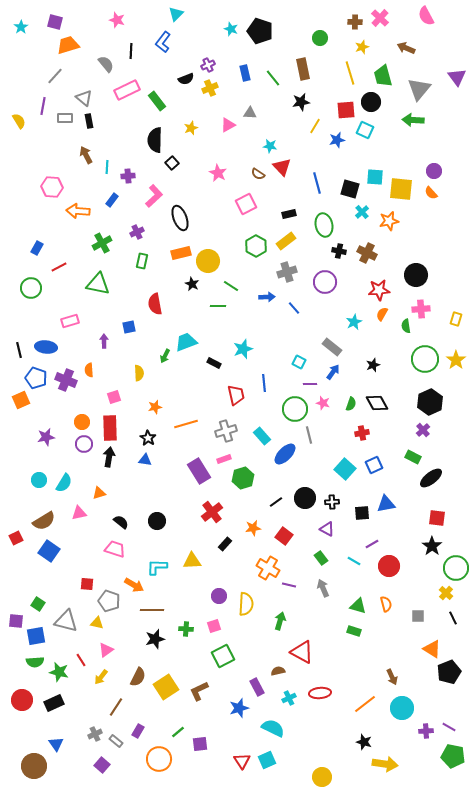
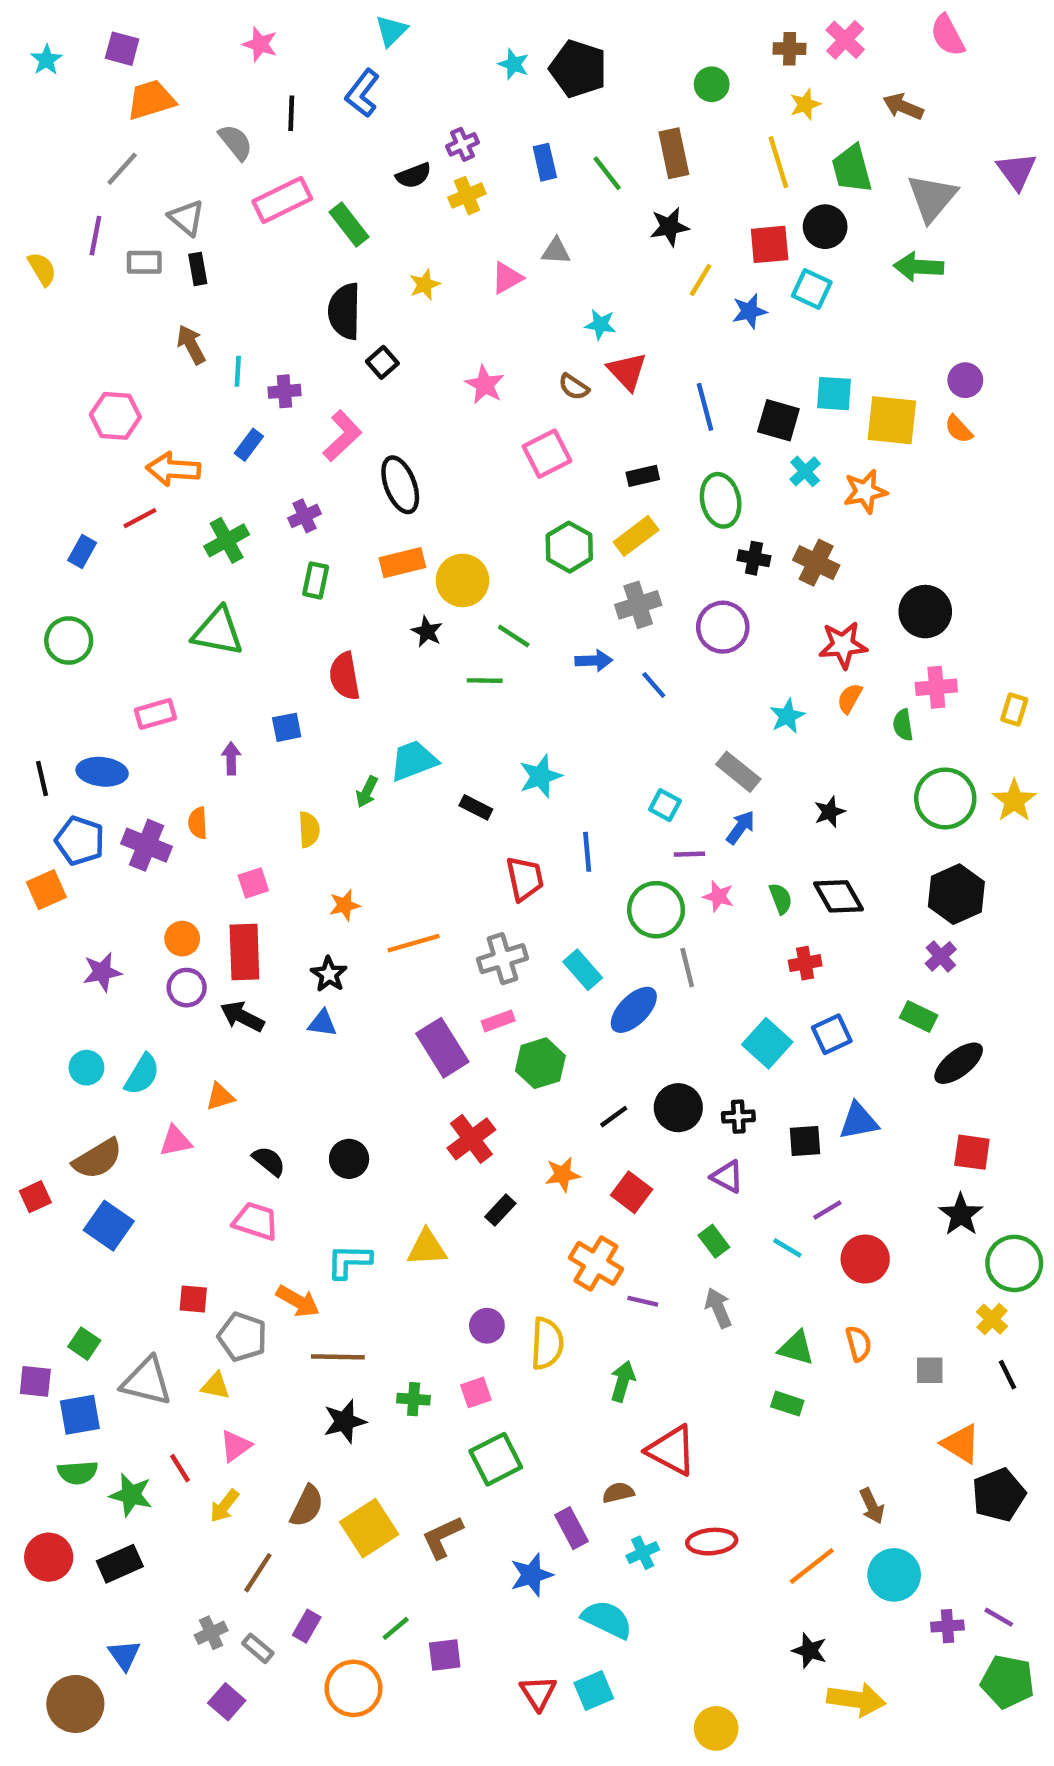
red line: (59, 267) -> (140, 518), moved
green semicircle: (351, 404) -> (781, 899), turned -40
black arrow: (109, 457) -> (242, 1016), turned -72

